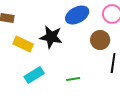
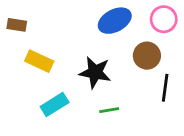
black star: (51, 37) -> (95, 72), moved

